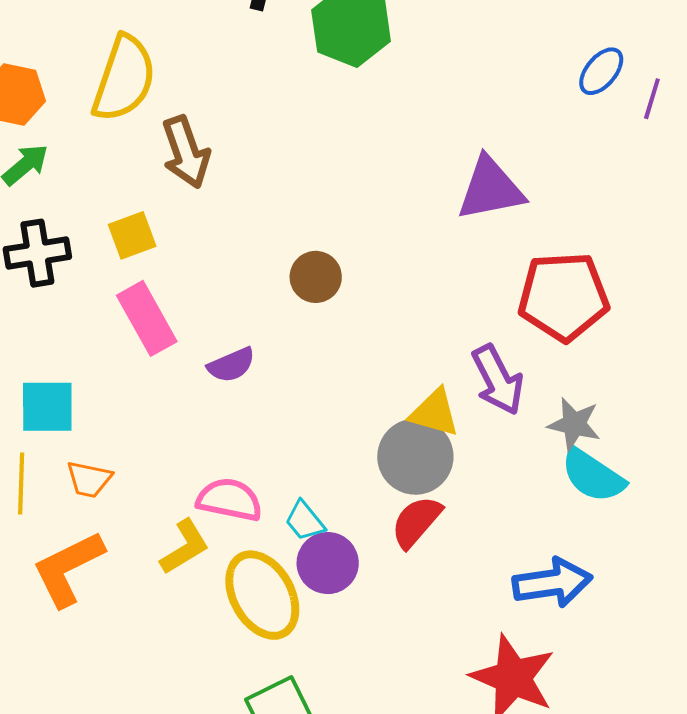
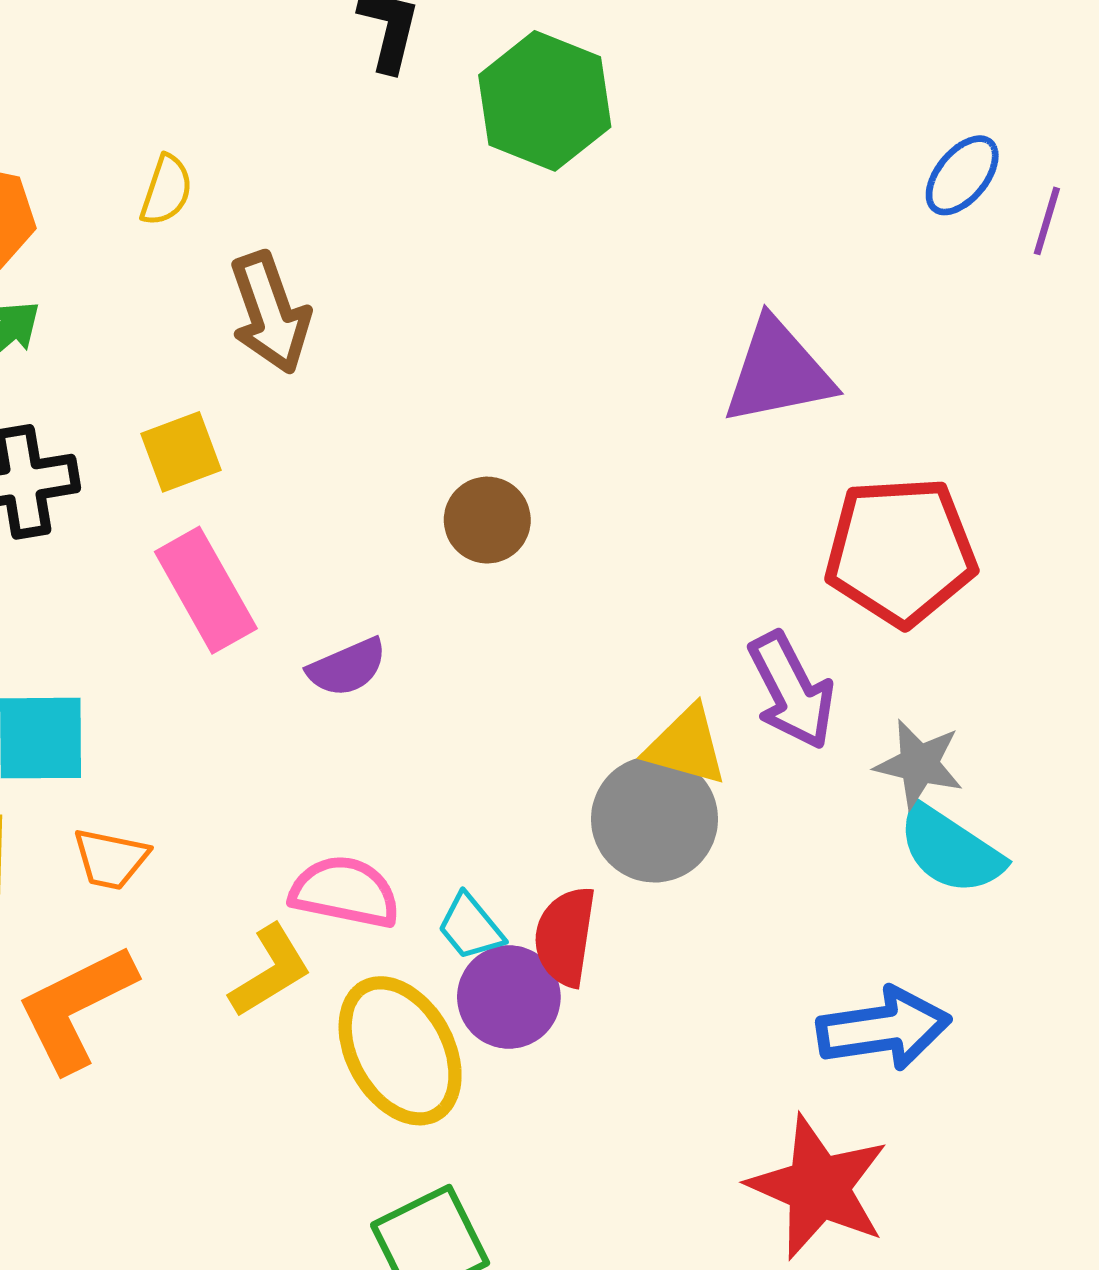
yellow semicircle: (124, 78) -> (166, 190), size x0.5
red semicircle: (416, 522) -> (565, 936), moved, turned -32

